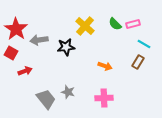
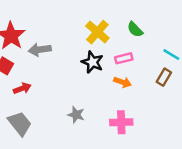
pink rectangle: (133, 24) -> (124, 58), moved
black star: (66, 47) -> (92, 62), moved, turned 30
gray trapezoid: (46, 99) -> (20, 124), moved

